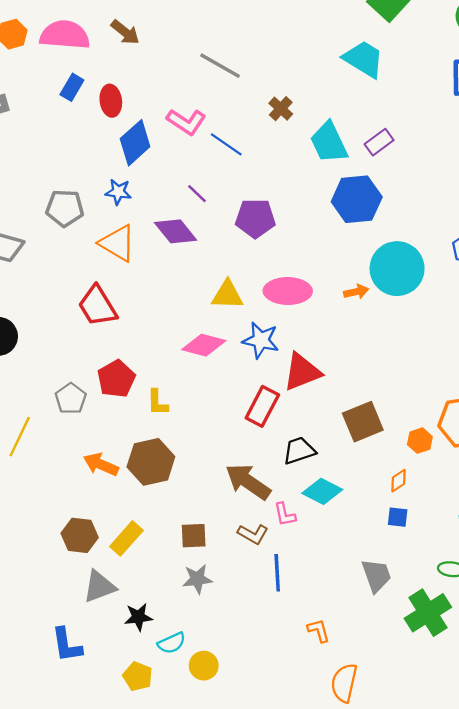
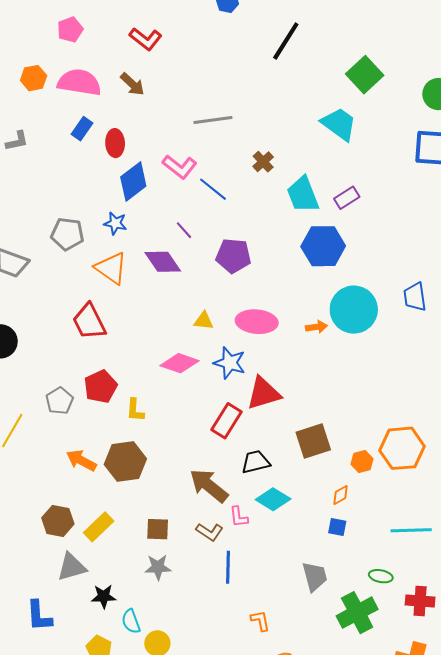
gray line: (220, 66) -> (213, 120), turned -42
yellow triangle: (227, 295) -> (204, 321), size x0.7
cyan semicircle: (172, 643) -> (131, 621), turned 90

